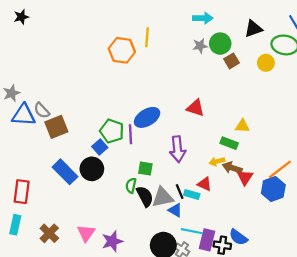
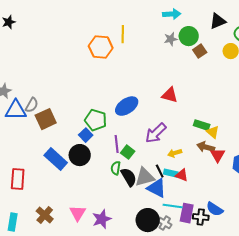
gray semicircle: (42, 110) -> (32, 105), turned -105
yellow triangle: (242, 126) -> (213, 132), moved, turned 40
purple line: (131, 134) -> (117, 144), moved
purple arrow: (178, 149) -> (156, 133), turned 55
yellow arrow: (217, 161) -> (175, 153), moved
green square: (145, 169) -> (128, 152), turned 32
red triangle: (205, 184) -> (182, 175), moved
blue triangle: (175, 210) -> (157, 188), size x1.5
cyan rectangle: (15, 225) -> (13, 222), moved

